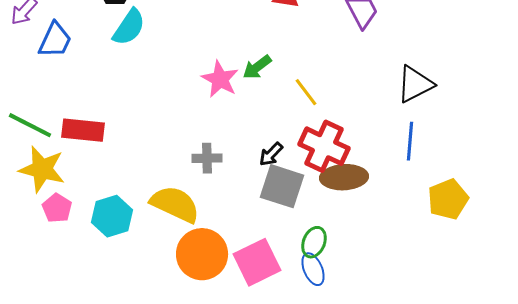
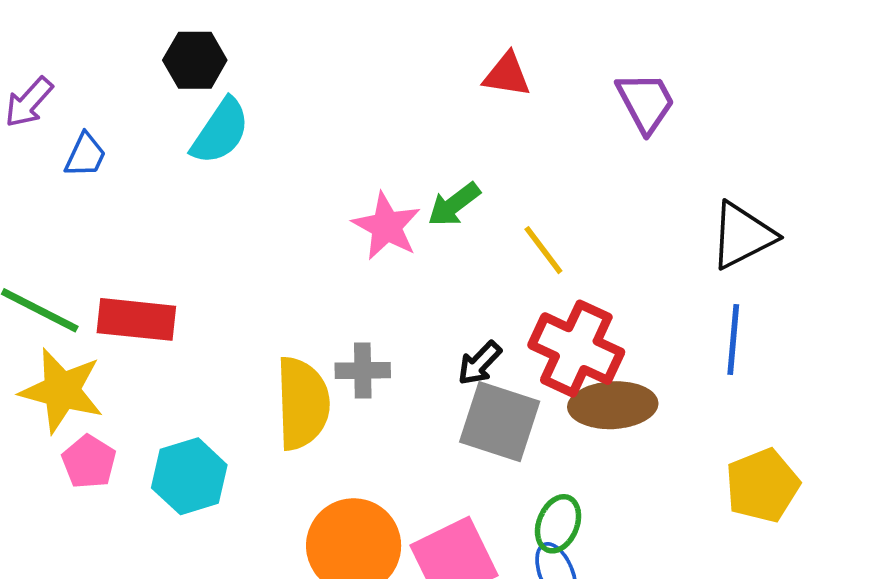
blue trapezoid: (55, 40) -> (85, 155), size x0.7
yellow pentagon: (448, 199) -> (762, 485), moved
yellow semicircle: (175, 204) -> (303, 403), moved, turned 63

